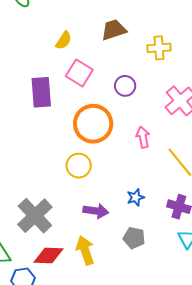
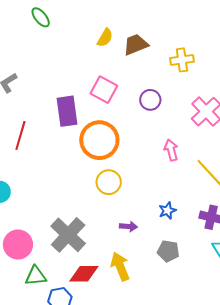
yellow semicircle: (64, 40) -> (105, 38), moved
orange circle: (93, 124) -> (99, 140), moved
purple arrow: (96, 211) -> (129, 226), size x0.7

